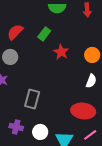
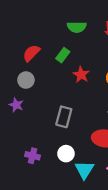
gray rectangle: (32, 99) -> (64, 117), moved
white circle: (40, 132) -> (66, 154), moved

